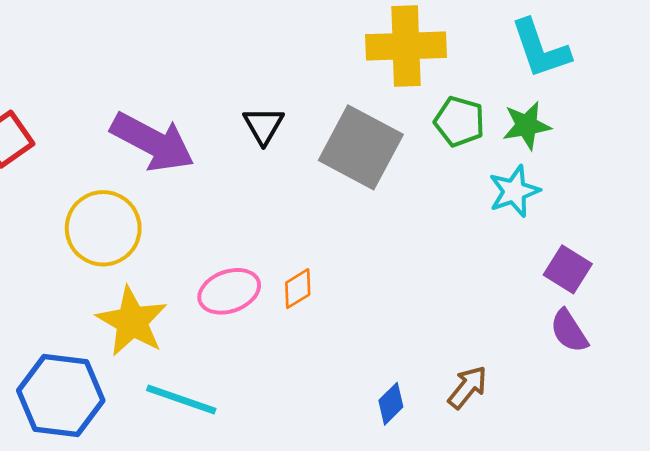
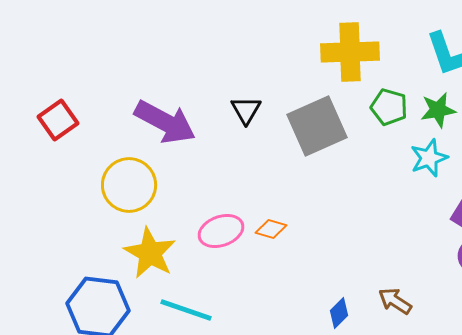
gray square: (361, 147) -> (317, 126), turned 38
orange diamond: (298, 289) -> (271, 229), turned 48
brown arrow: (468, 387) -> (395, 301), turned -96

